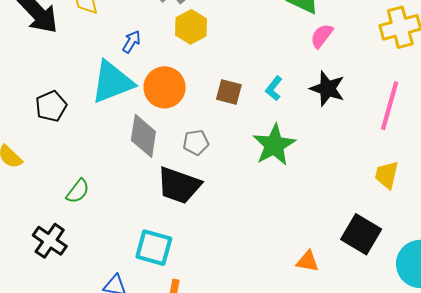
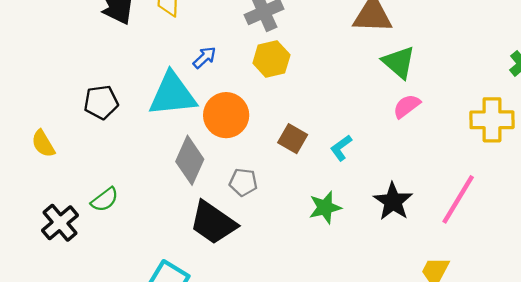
black star: (327, 89) -> (393, 201), moved
green star: (274, 145) -> (325, 208), size x0.7
black cross: (50, 241) -> (60, 223), moved

